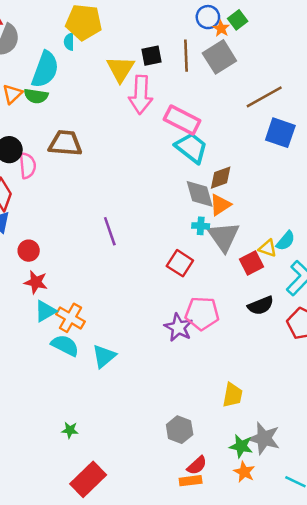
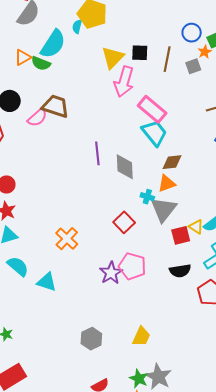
orange star: (221, 28) -> (205, 52), moved
gray square: (219, 57) -> (193, 66), size x0.6
pink semicircle: (27, 166) -> (37, 118), moved, turned 40
gray diamond: (200, 194) -> (125, 167), moved
purple line: (110, 231) -> (97, 153), moved
orange cross: (70, 318) -> (67, 239), moved
cyan triangle: (104, 356) -> (47, 282), turned 45
gray hexagon: (180, 430) -> (91, 339), moved

